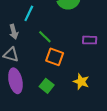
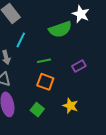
green line: (45, 37) -> (44, 61), moved, turned -56
purple rectangle: (90, 40) -> (79, 66), turned -32

